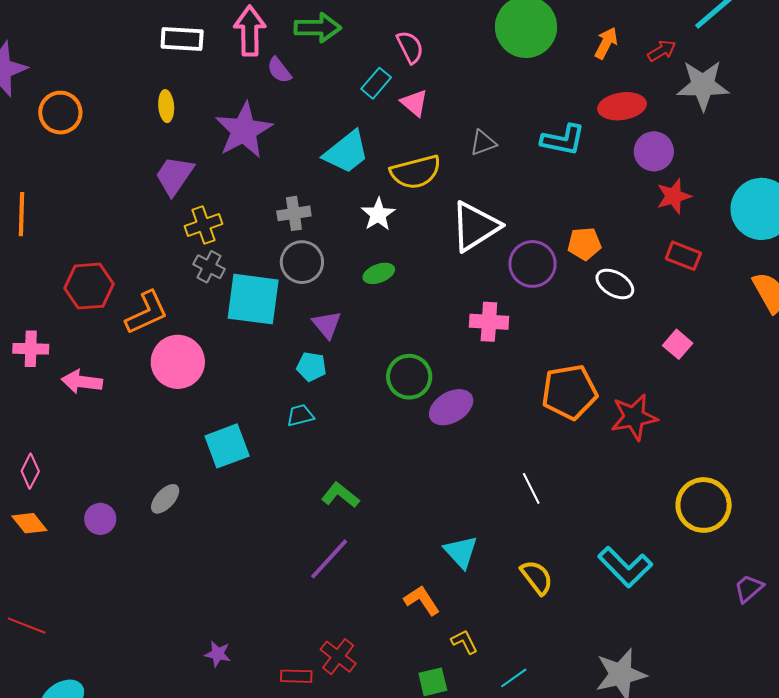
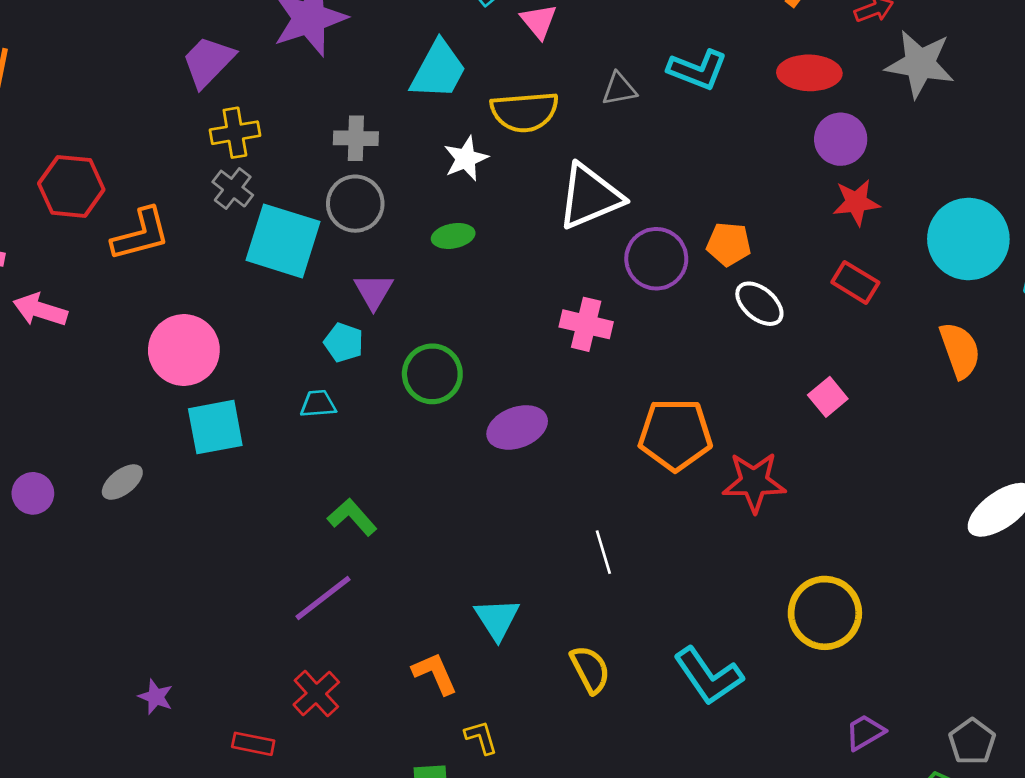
cyan L-shape: (563, 140) -> (698, 70), moved
cyan trapezoid: (346, 152) -> (438, 70), turned -33
pink circle: (178, 362) -> (184, 350), moved
green circle: (409, 377) -> (432, 374), moved
red cross: (338, 657) -> (316, 693), moved

